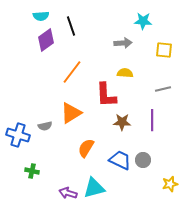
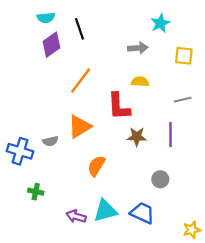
cyan star: (143, 21) -> (160, 23), turned -30
blue trapezoid: (120, 160) -> (142, 213), moved
yellow star: (170, 184) -> (192, 230), moved

